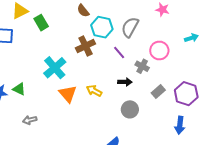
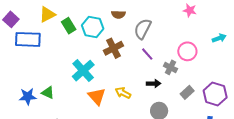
brown semicircle: (83, 11) -> (118, 14), moved, turned -48
cyan hexagon: (102, 27) -> (93, 27), moved
gray semicircle: (130, 27) -> (143, 29), moved

